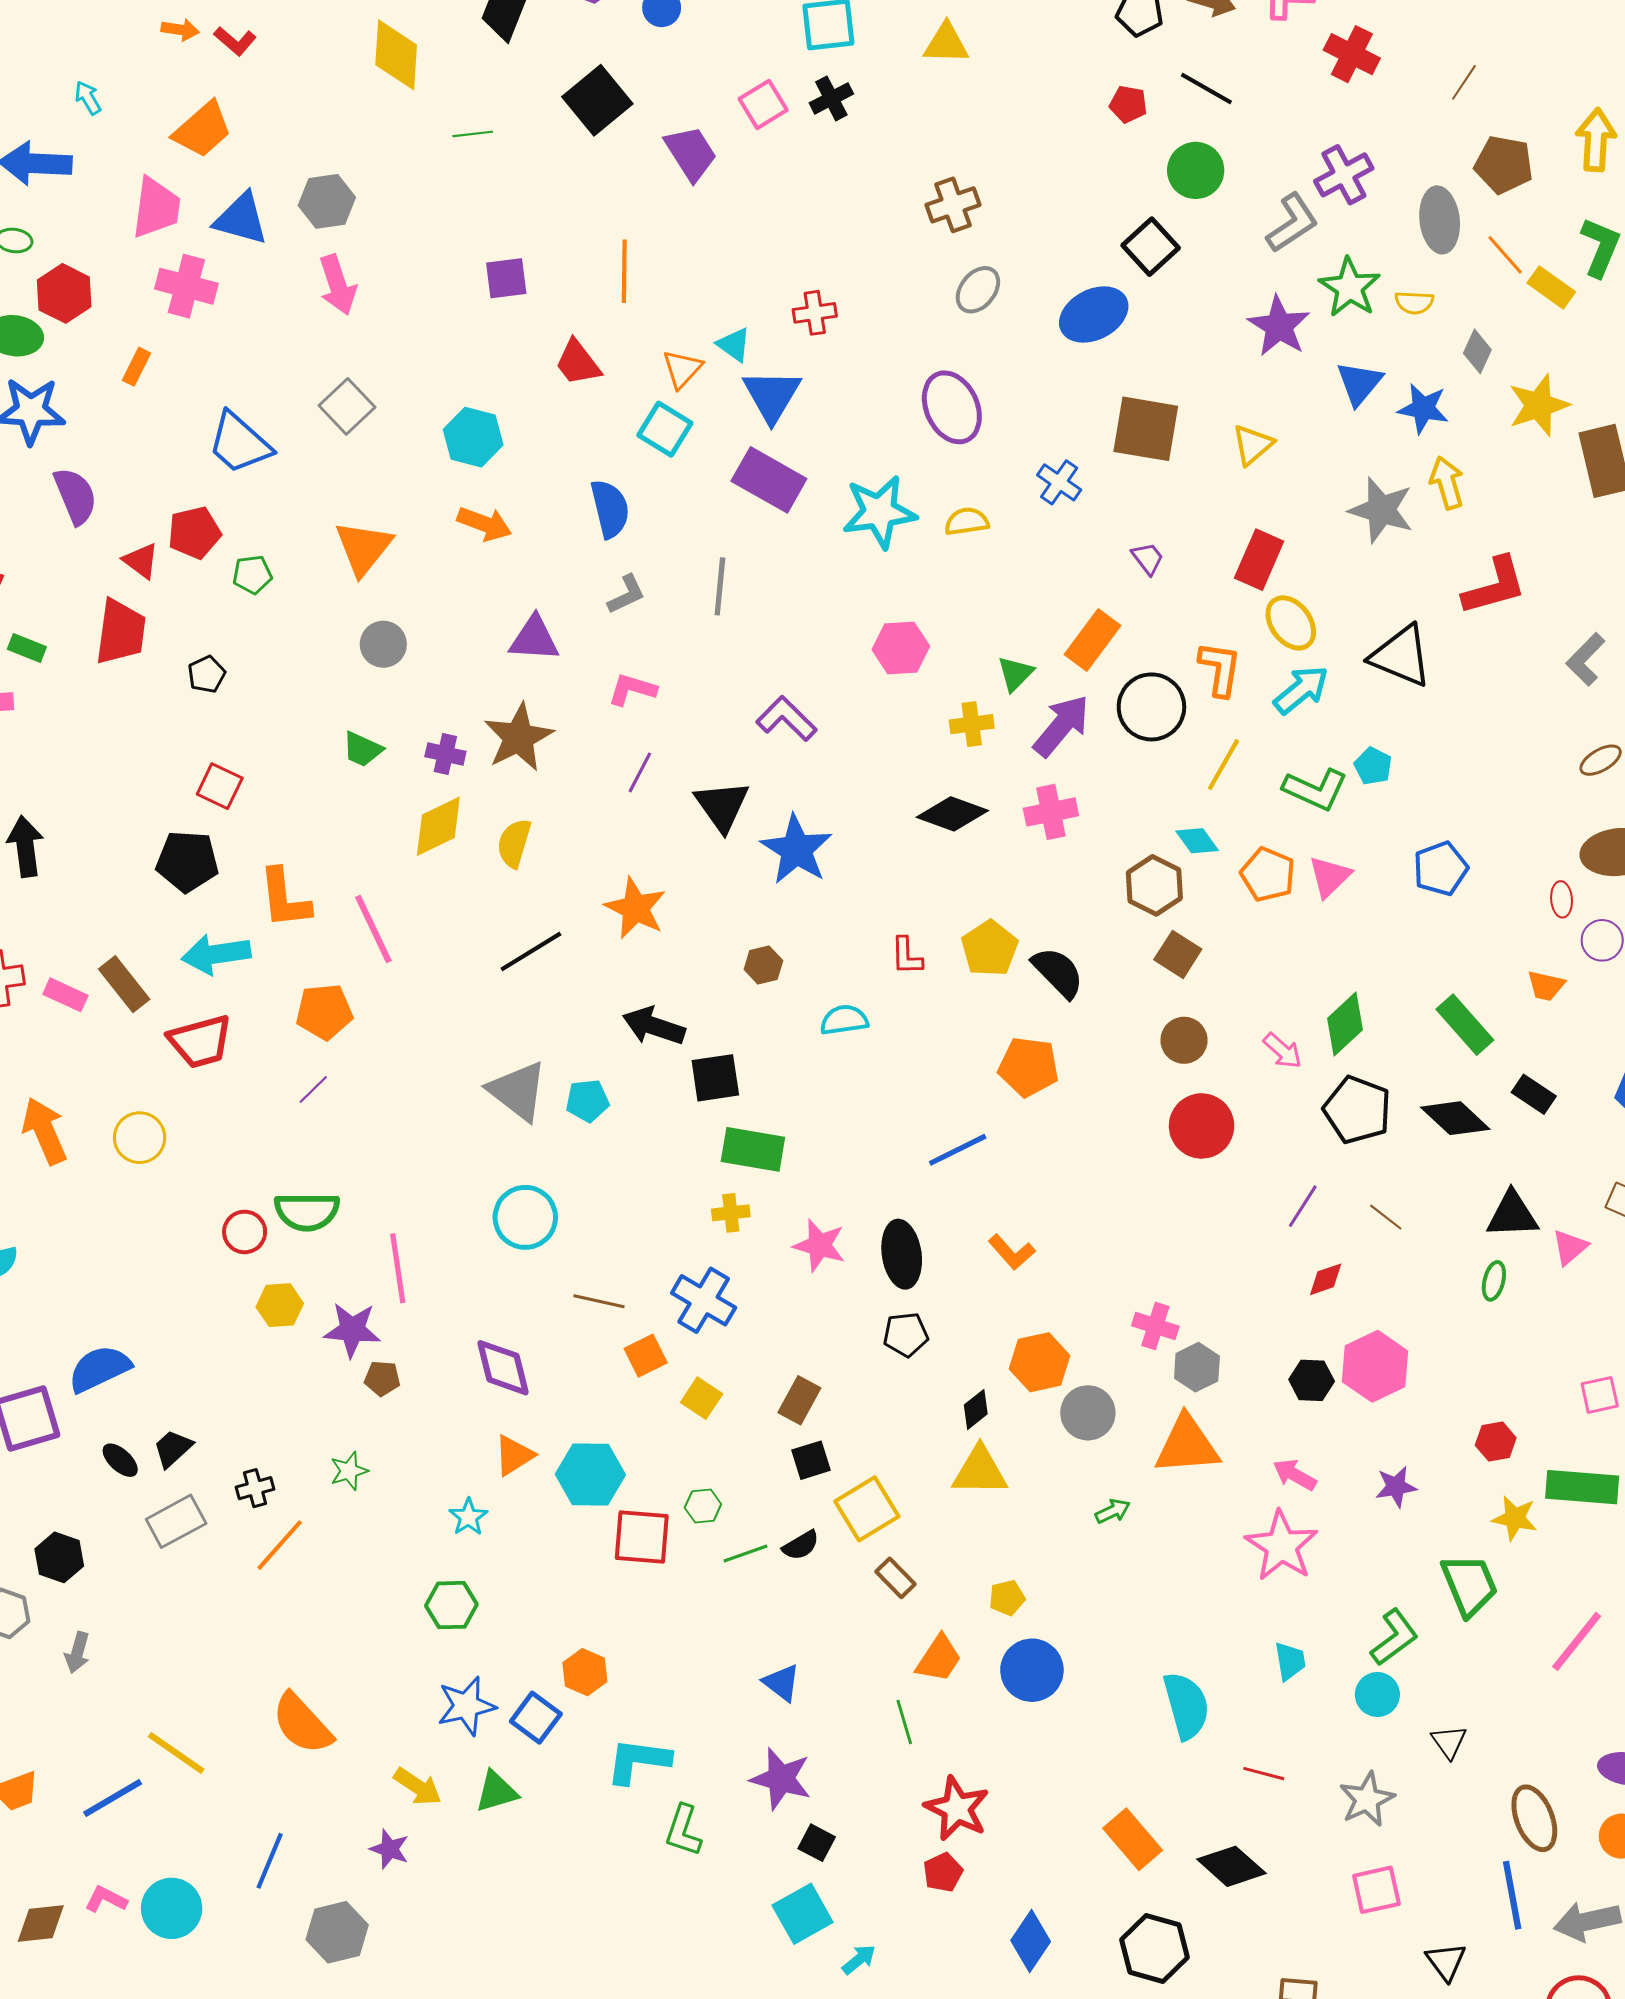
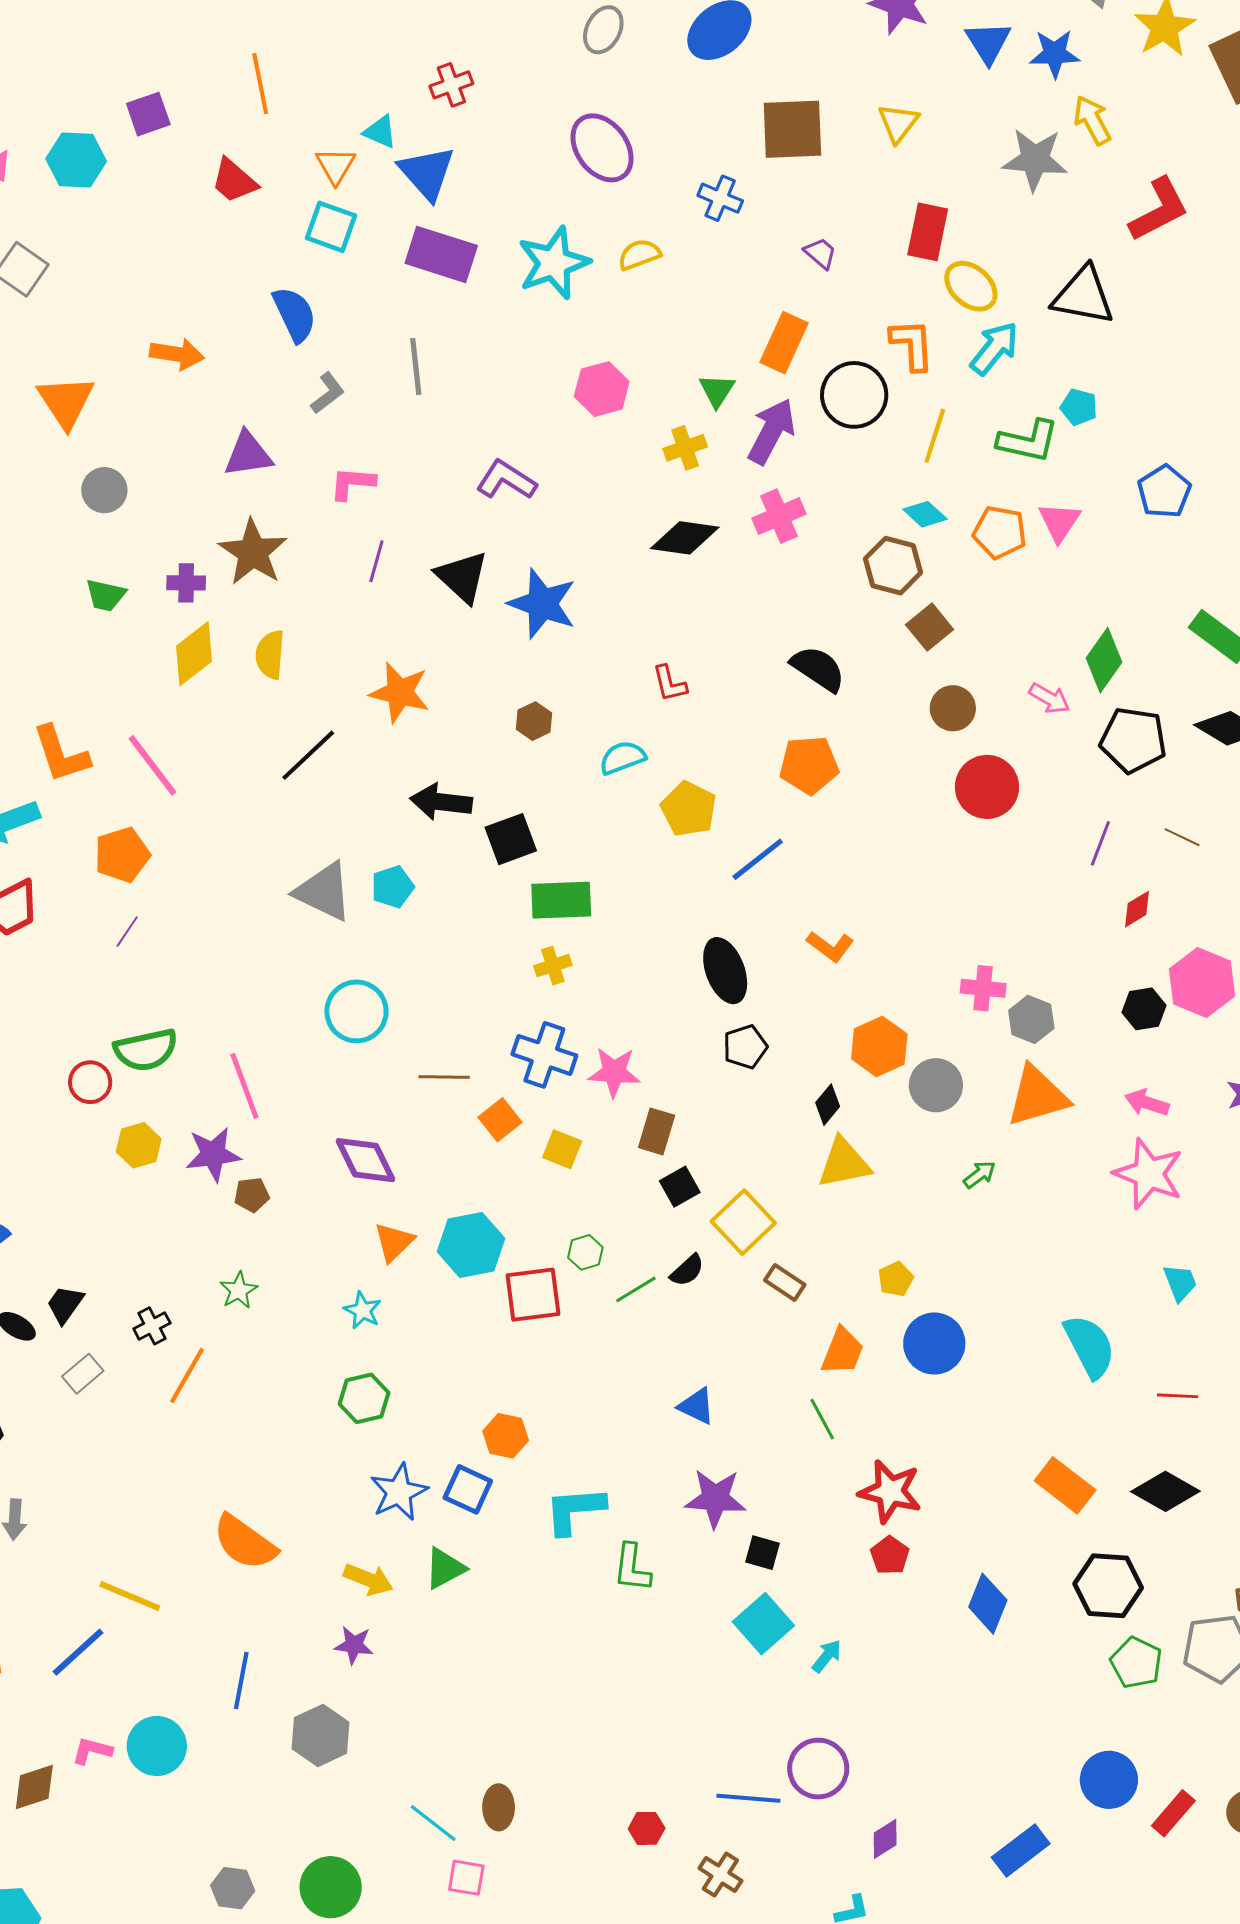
cyan hexagon: (473, 437) -> (76, 160), moved
yellow pentagon: (990, 948) -> (689, 809), moved
brown square: (1178, 954) -> (930, 627), turned 30
pink star: (819, 1245) -> (614, 1072), moved
gray rectangle: (176, 1521) -> (83, 1374), size x0.7

